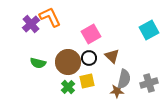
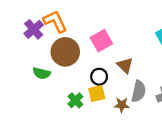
black circle: (89, 58) -> (99, 77), moved
brown circle: (68, 62) -> (65, 52), moved
brown star: (117, 91) -> (122, 105), moved

